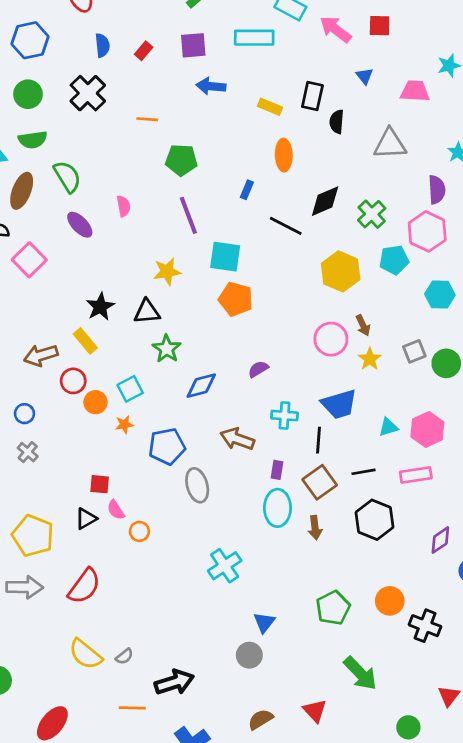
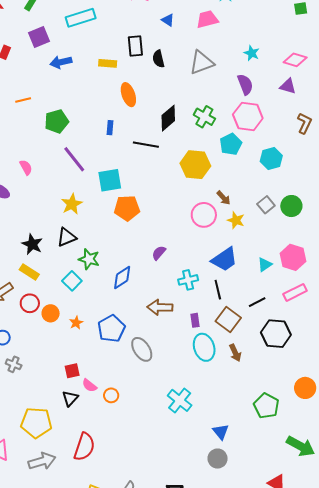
cyan square: (130, 389) -> (72, 281), moved

